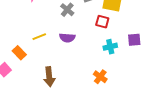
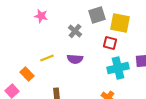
cyan cross: (110, 47) -> (118, 68), size x1.5

